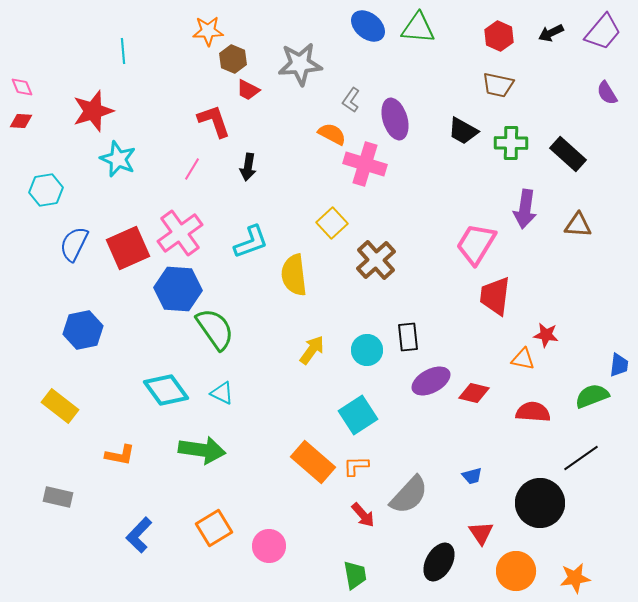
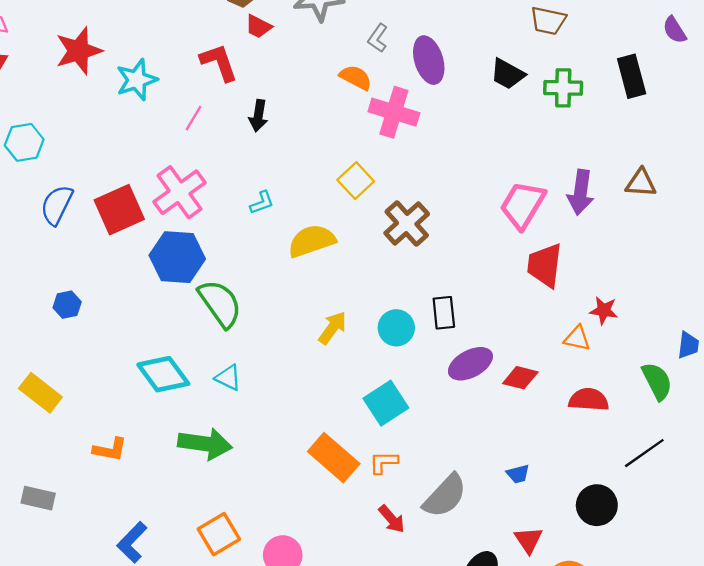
black rectangle: (568, 154) -> (632, 76), moved, turned 33
cyan star: (118, 159) -> (137, 80), moved, turned 30
purple arrow: (525, 209) -> (581, 192), moved
cyan L-shape: (251, 242) -> (262, 203), size x0.6
yellow semicircle: (294, 275) -> (312, 241), turned 78
blue hexagon: (83, 330) -> (67, 305), size x0.6
green semicircle: (592, 396) -> (657, 381), turned 84
black circle: (540, 503) -> (597, 505), size x0.7

